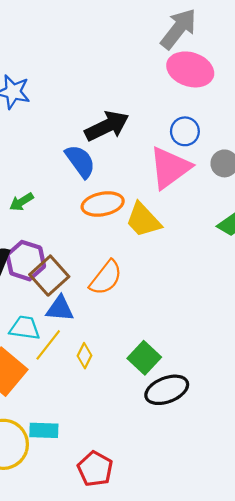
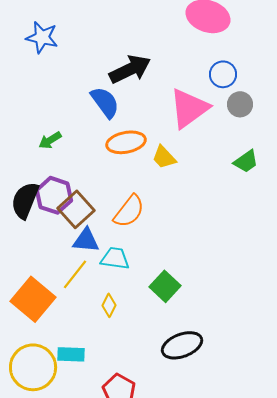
blue circle: (185, 131) -> (223, 74), moved
yellow trapezoid: (143, 220) -> (164, 157), size x0.7
cyan trapezoid: (25, 328) -> (115, 258), moved
yellow diamond: (84, 356) -> (109, 305), moved
black ellipse: (167, 390) -> (182, 345), moved

